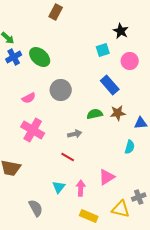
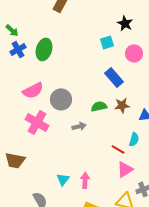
green ellipse: (40, 57) -> (44, 49), turned 65
gray circle: (61, 90) -> (61, 99), moved
pink semicircle: (29, 98) -> (33, 90), size x1.5
red line: (68, 157) -> (118, 149), moved
pink triangle: (107, 177) -> (125, 169), moved

